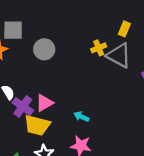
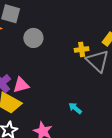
cyan arrow: (81, 117) -> (75, 108), moved

